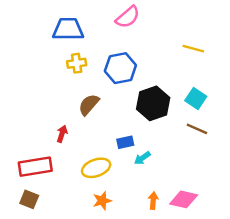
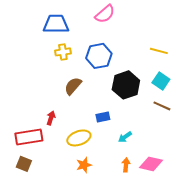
yellow line: (193, 49) -> (159, 51), moved
red arrow: (62, 134) -> (51, 118), moved
cyan arrow: (142, 158) -> (125, 137), moved

